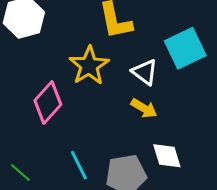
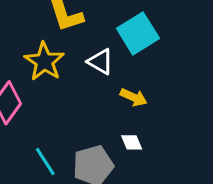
yellow arrow: (144, 108) -> (134, 97), moved
white diamond: (167, 156) -> (132, 142), size x0.7

